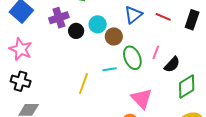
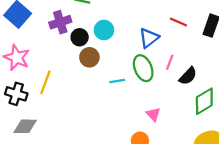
blue triangle: (133, 15) -> (149, 38), moved
brown circle: (114, 36) -> (89, 57), moved
yellow line: (84, 84) -> (45, 82), moved
pink triangle: (142, 99) -> (153, 114), size x0.6

